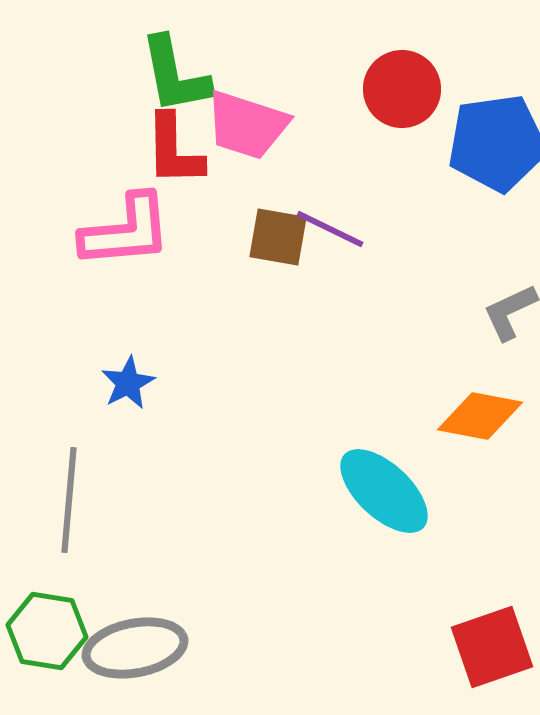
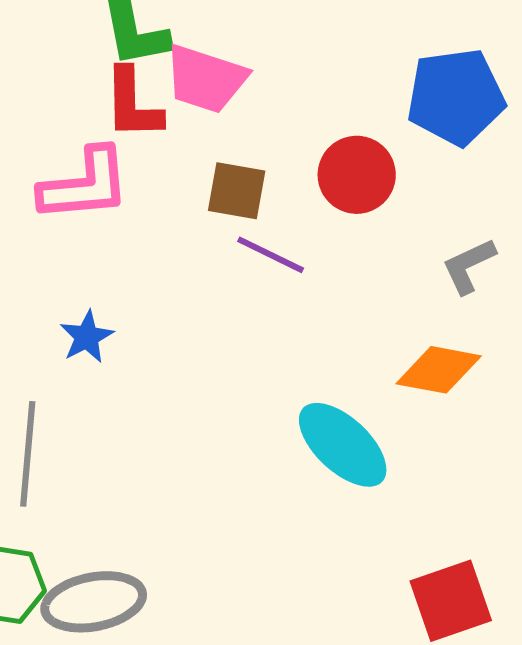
red circle: (402, 89) -> (357, 175), moved
purple line: (330, 229) -> (271, 255), moved

